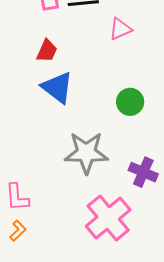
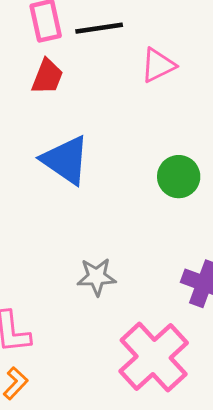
red trapezoid: (47, 51) -> (47, 77), moved
gray star: (86, 153) -> (97, 277), moved, size x0.6

